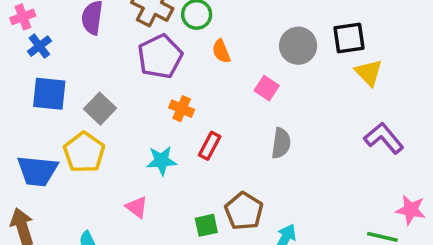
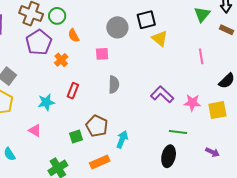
pink square: (267, 88) -> (102, 54), turned -32
orange cross: (182, 109) -> (61, 60), moved, turned 32
purple L-shape: (384, 138) -> (162, 94), moved
pink star: (411, 210) -> (192, 103), moved

